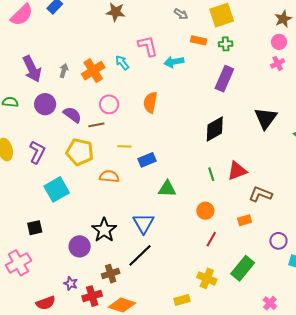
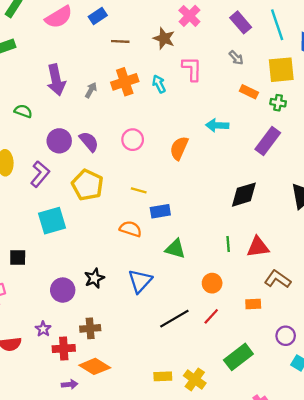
pink L-shape: (148, 46) -> (192, 69), moved
cyan arrow: (174, 62) -> (217, 125), moved
cyan arrow: (122, 63) -> (159, 84), moved
orange cross: (93, 71) -> (125, 82), moved
purple circle: (45, 104) -> (59, 141), moved
brown line: (96, 125) -> (120, 41), moved
orange semicircle: (109, 176) -> (131, 229), moved
black star: (104, 230) -> (94, 278), size x0.7
black line: (140, 255) -> (174, 319), moved
yellow cross: (207, 278) -> (195, 379), moved

